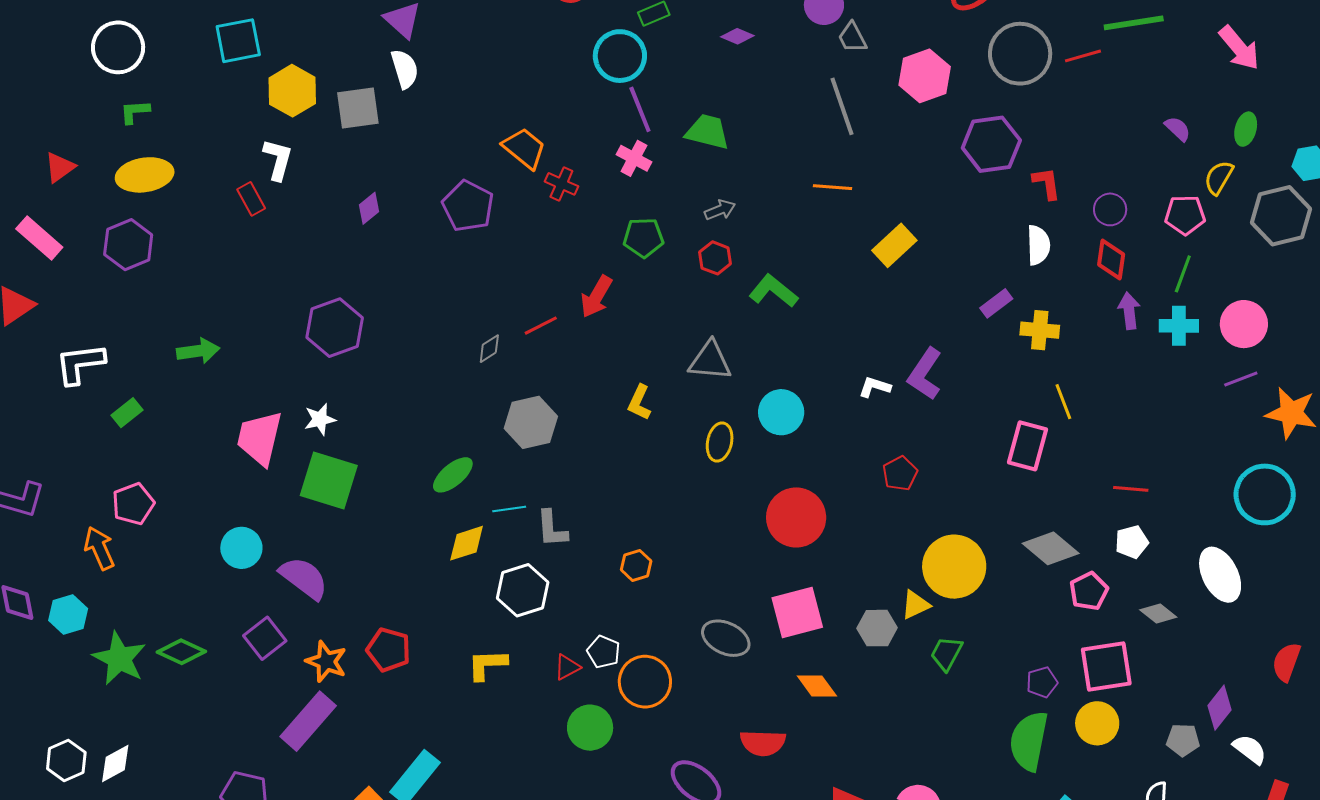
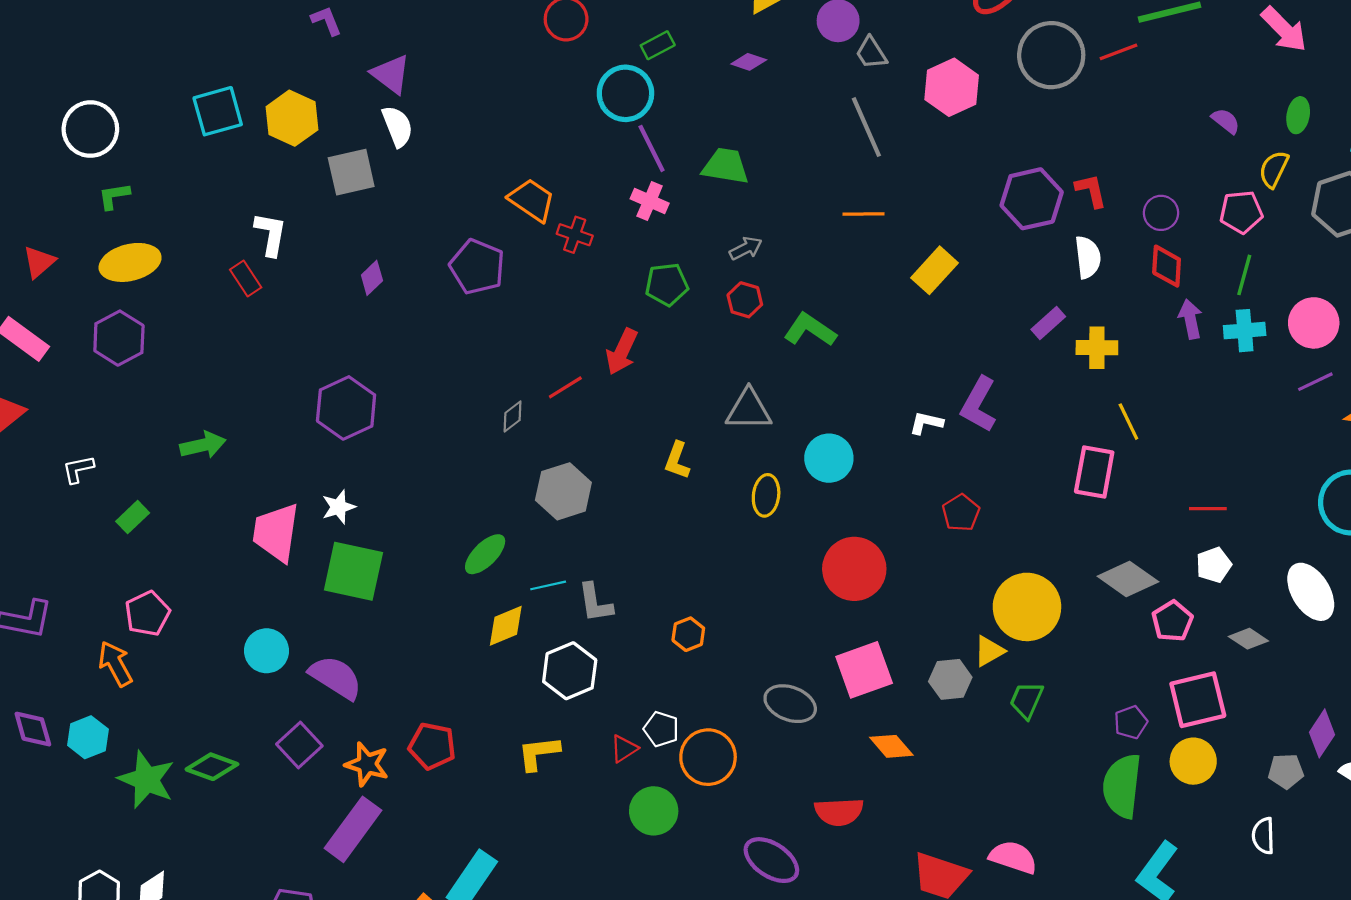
yellow hexagon: (292, 91) -> (292, 118), moved
purple hexagon: (991, 144) -> (1032, 199), moved
white L-shape: (80, 364) -> (78, 469), size x0.6

